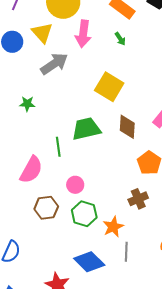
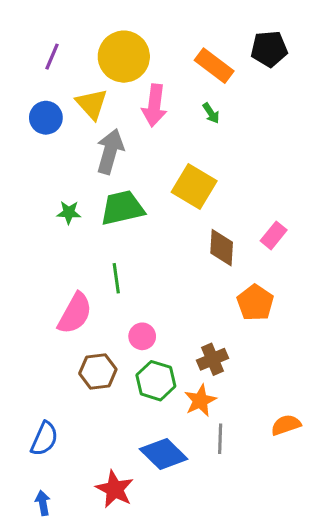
gray arrow: (54, 64) -> (110, 151), turned -40
green trapezoid: (86, 129) -> (122, 208), moved
brown cross: (138, 199) -> (212, 359), moved

